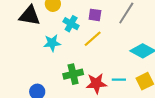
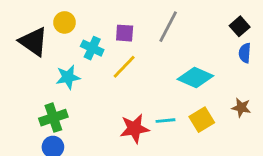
black triangle: (30, 16) -> (33, 42), turned 30
green cross: (73, 74) -> (53, 118), moved

